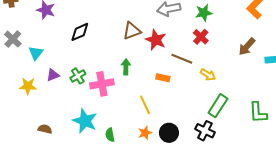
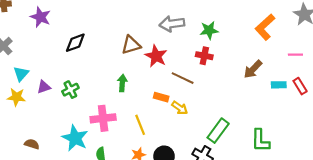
red cross: (201, 37) -> (204, 56), turned -35
cyan triangle: (36, 53) -> (21, 74), moved
yellow arrow: (208, 75) -> (180, 108), moved
pink cross: (102, 84) -> (103, 118), moved

